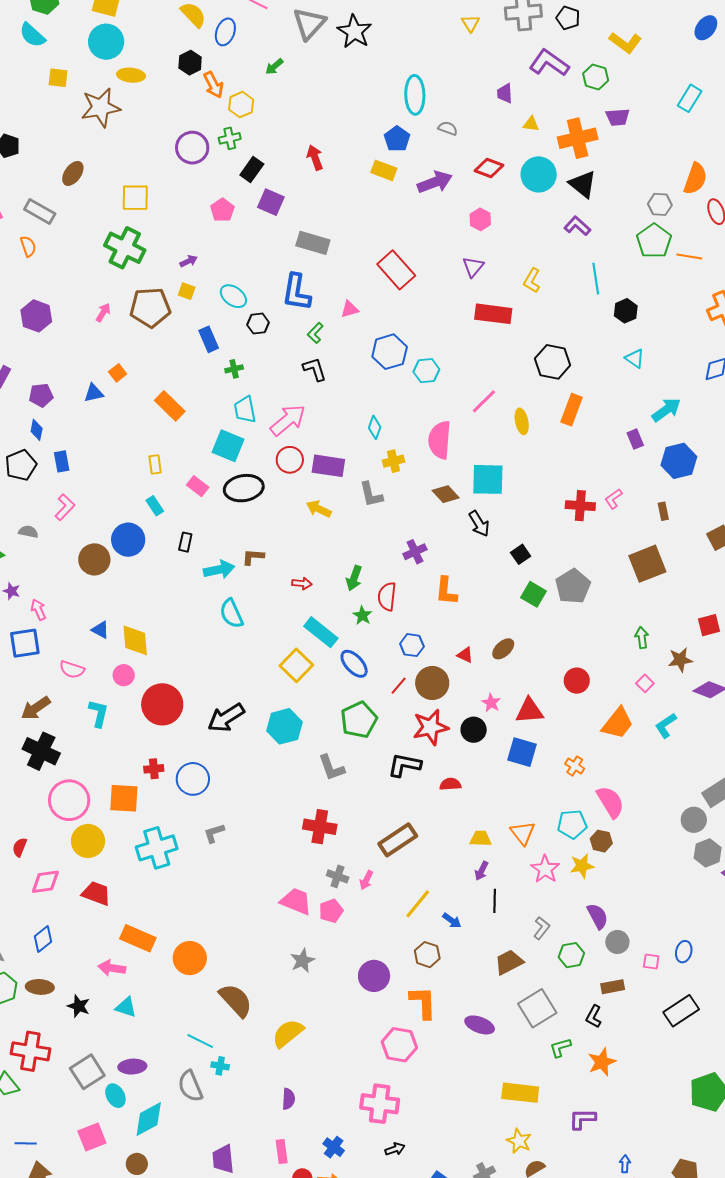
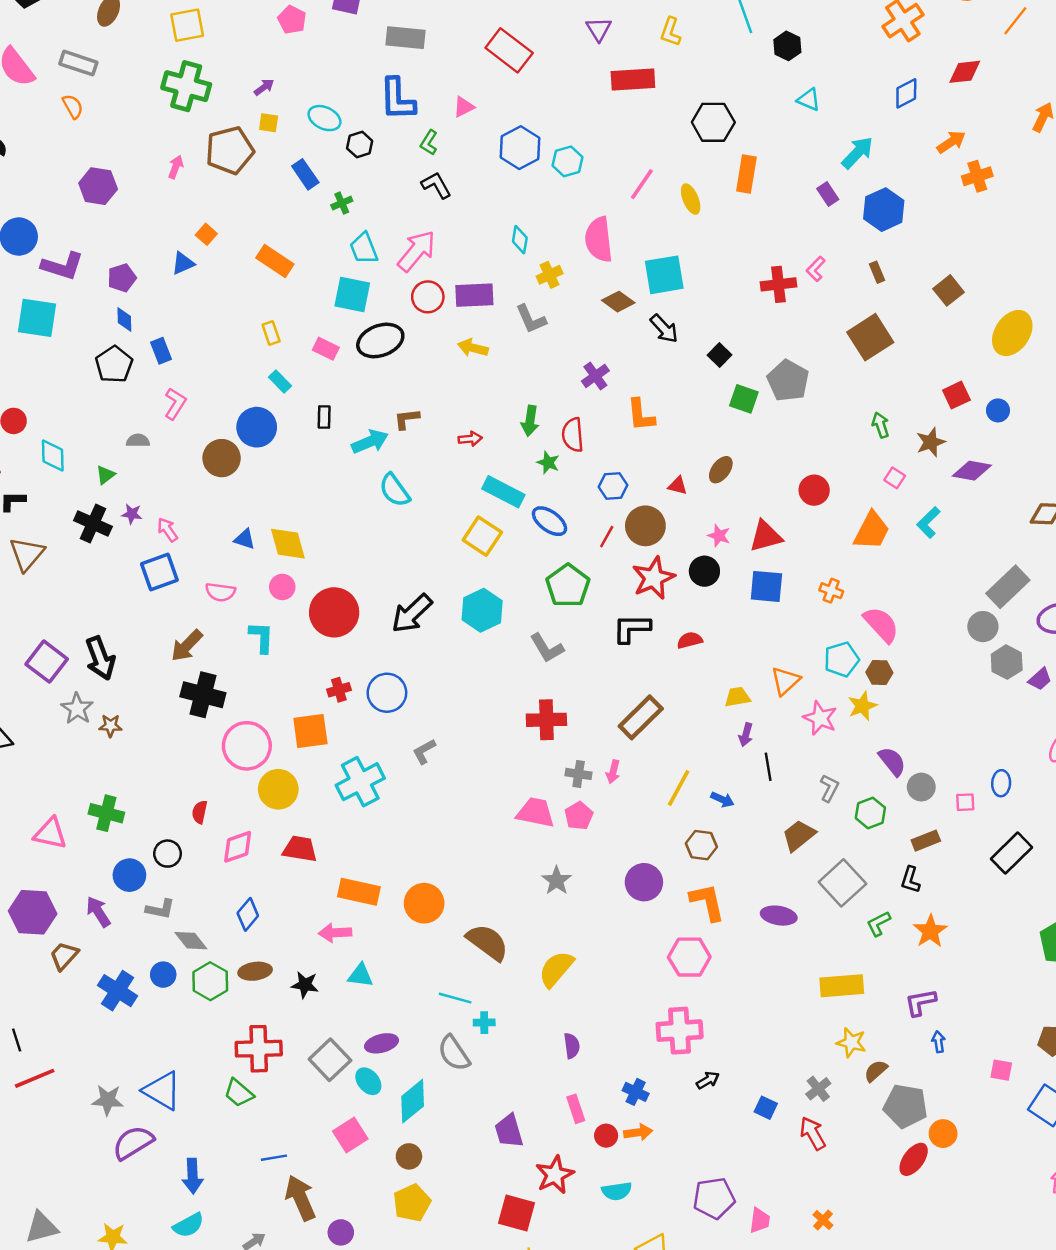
orange triangle: (523, 833) -> (785, 681), turned 36
blue arrow: (625, 1164) -> (938, 1042), moved

